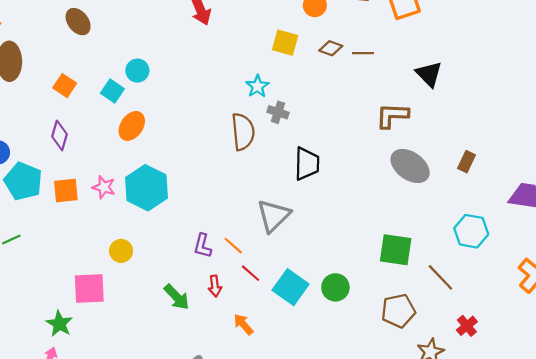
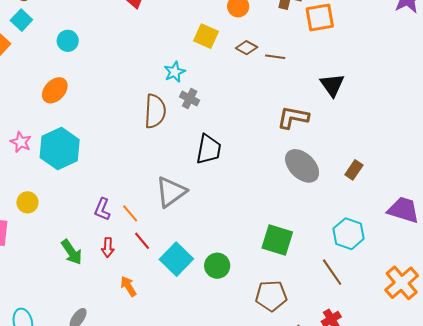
cyan square: (112, 91) -> (21, 20), moved
brown line: (440, 277) -> (332, 272), moved

